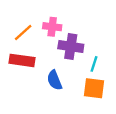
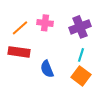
purple cross: (71, 46) -> (80, 27), moved, turned -30
orange square: (94, 88) -> (81, 76), turned 30

